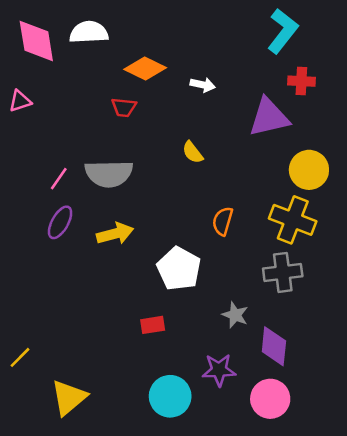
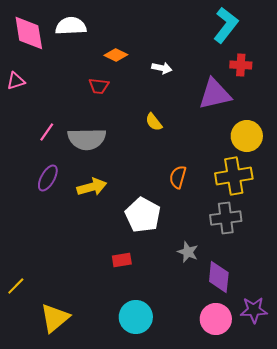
orange diamond: (145, 69) -> (116, 55), size x0.7
pink line: (59, 179) -> (47, 132), moved
yellow cross: (293, 220) -> (234, 176), turned -30
purple star: (219, 370) -> (254, 310), moved

